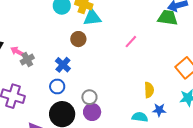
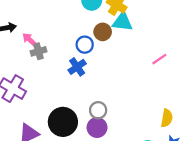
brown circle: (78, 39) -> (103, 32), moved
blue circle: (57, 86) -> (85, 45), moved

